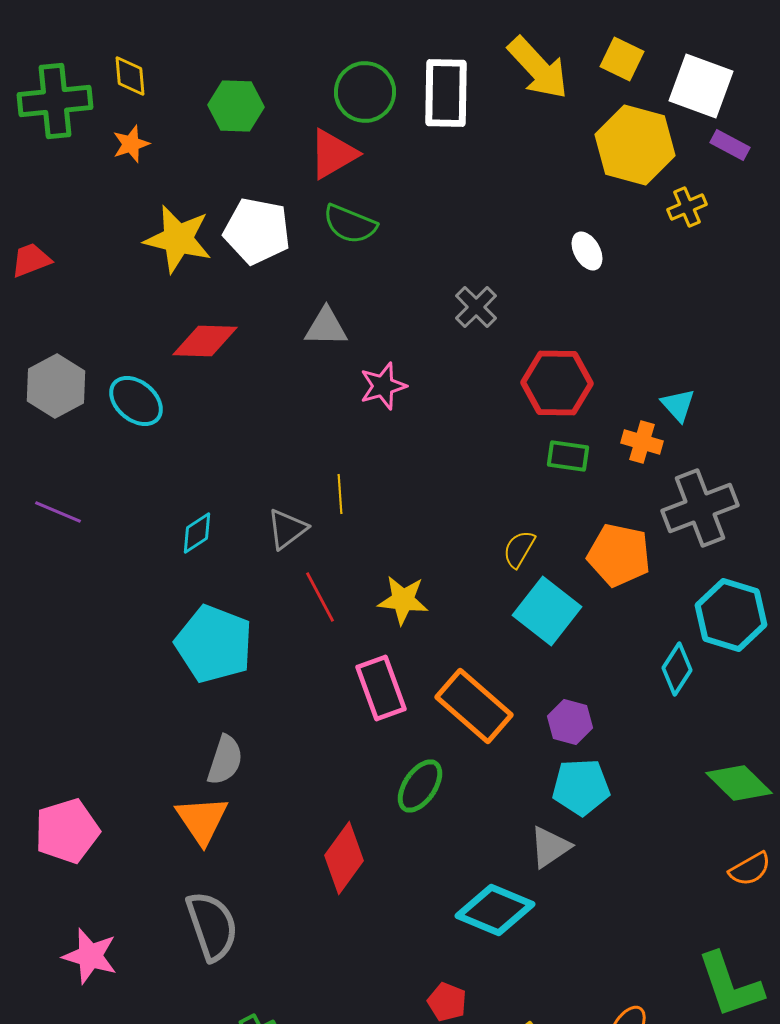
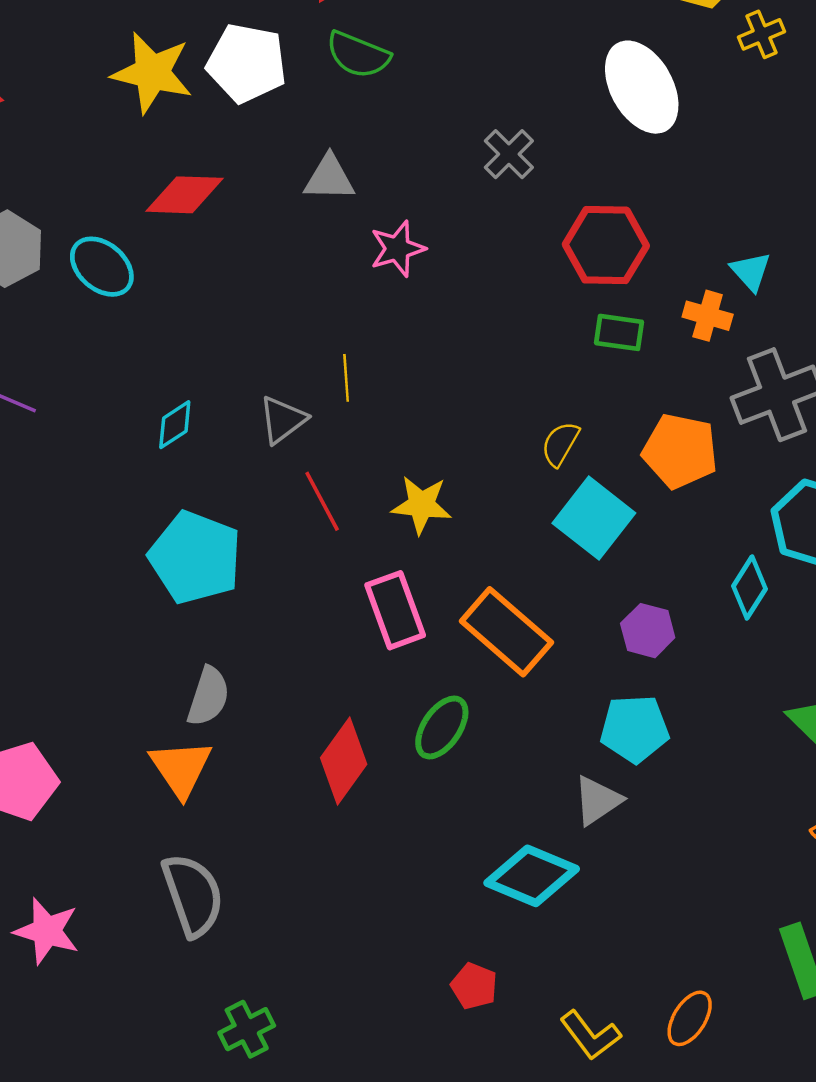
white ellipse: (587, 251) -> (642, 87), size x2.0
purple hexagon: (570, 722) -> (648, 631), moved
red diamond: (344, 858) -> (344, 761), moved

